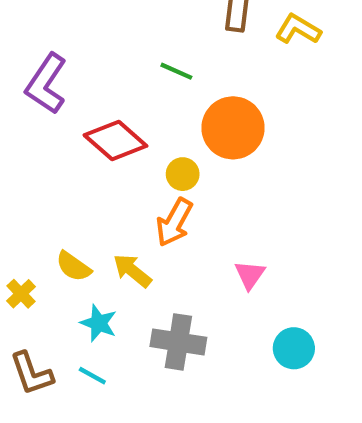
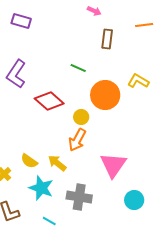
yellow L-shape: (298, 29) -> (138, 81), moved
pink triangle: (250, 275) -> (113, 165), size x1.8
cyan star: (99, 323) -> (41, 188), size x1.4
cyan line: (92, 376) -> (49, 221), moved

